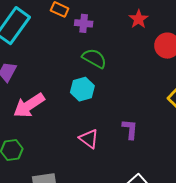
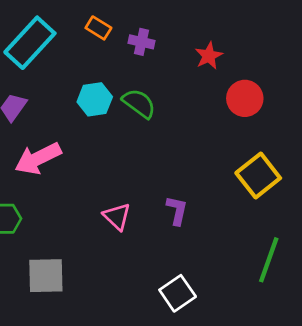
purple cross: (84, 23) -> (141, 42), moved
cyan hexagon: (82, 89) -> (95, 99), moved

